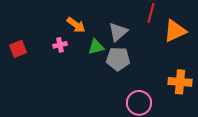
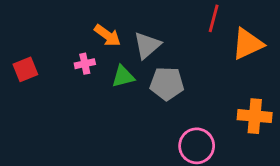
gray triangle: (118, 32) -> (147, 45), moved
green triangle: (96, 47) -> (123, 76), moved

